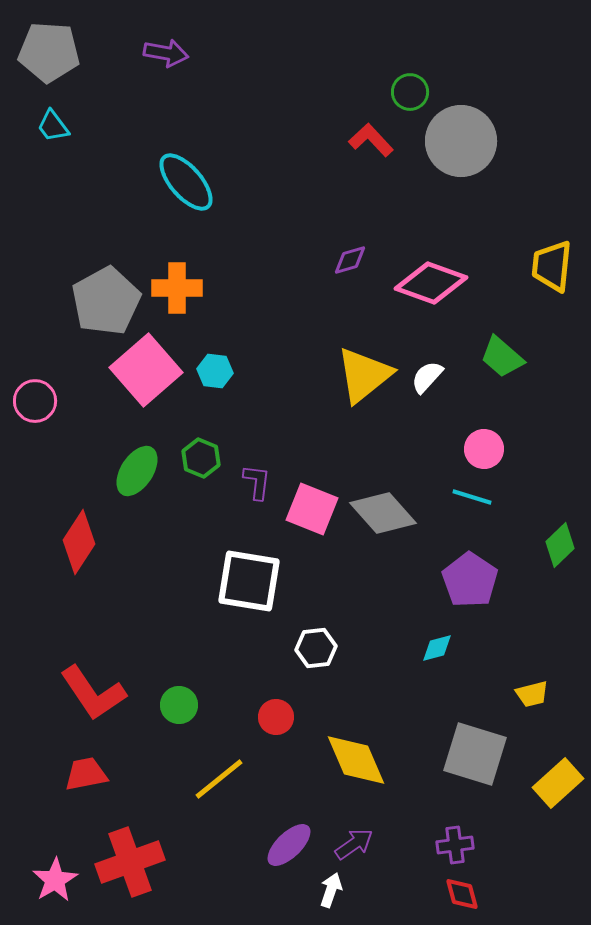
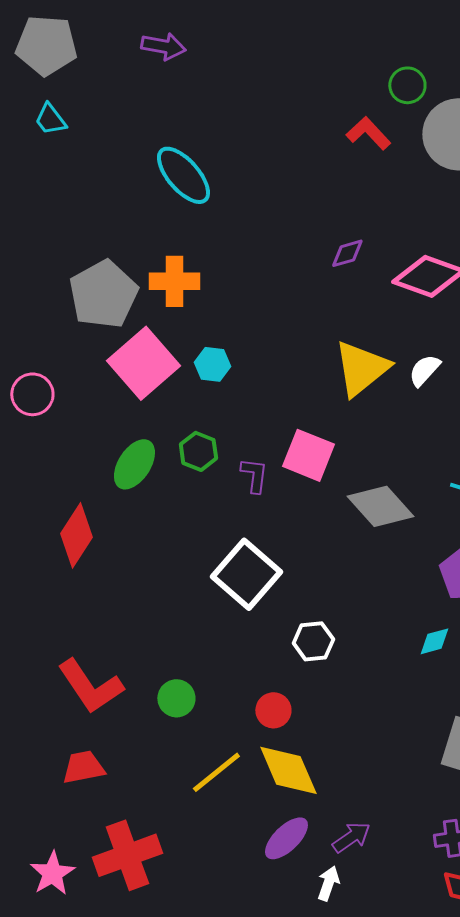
pink square: (312, 509) -> (308, 455), moved
white square: (249, 581) -> (246, 574), turned 32
yellow diamond: (356, 760) -> (288, 770), moved

